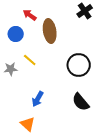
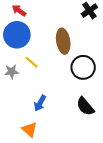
red arrow: (30, 15) -> (19, 11), moved
brown ellipse: (50, 31) -> (63, 41), moved
blue circle: (16, 34) -> (17, 35), size x1.6

